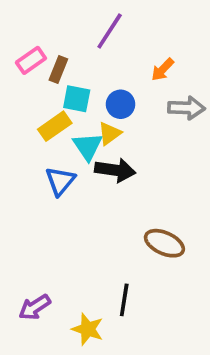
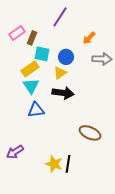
cyan triangle: (88, 146) -> (31, 86), moved
blue triangle: (60, 181) -> (36, 110), moved, turned 42
purple arrow: (35, 307) -> (15, 152), moved
yellow star: (88, 329) -> (54, 164), moved

